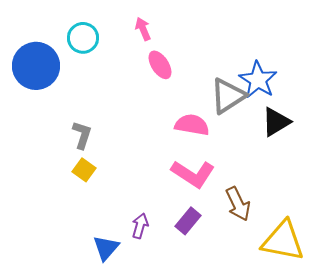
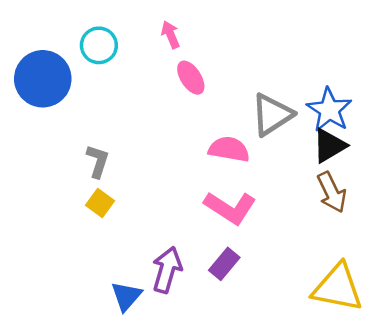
blue star: (258, 80) -> (329, 110), moved
brown arrow: (238, 204) -> (332, 192), moved
purple arrow: (140, 226) -> (167, 270), size x1.5

